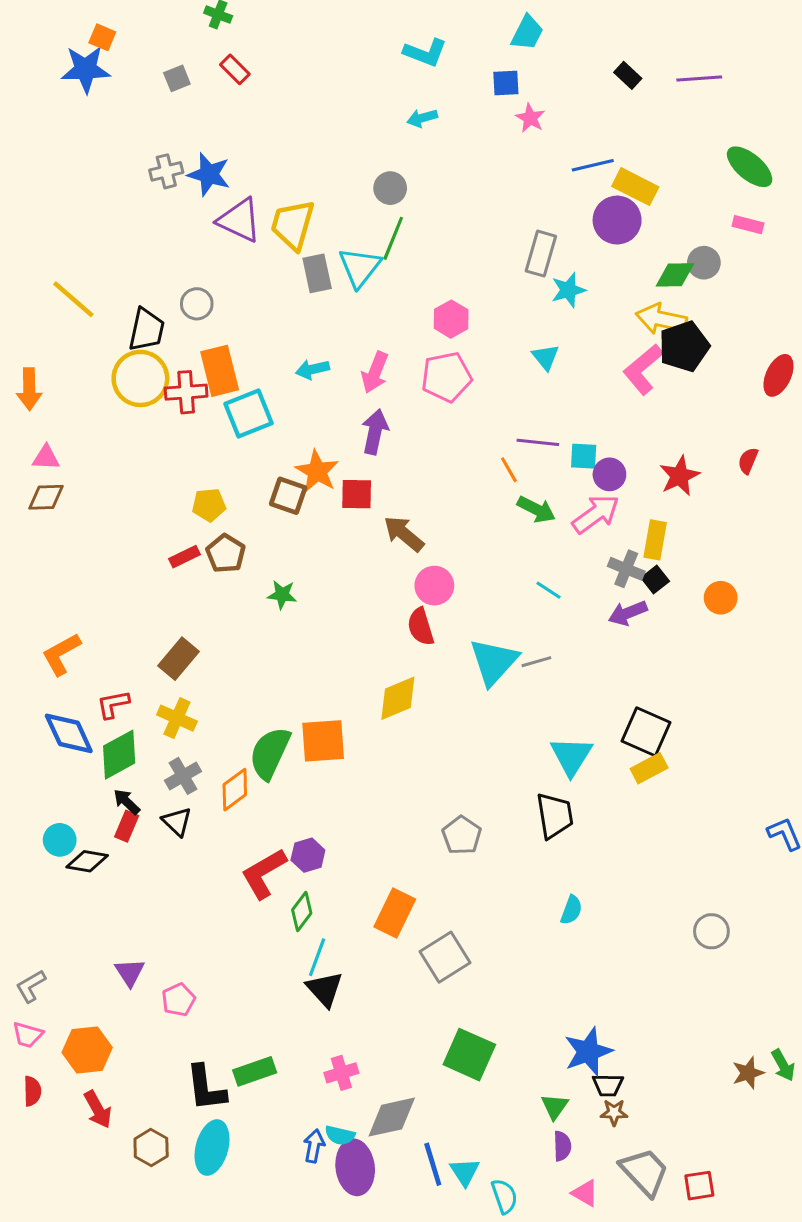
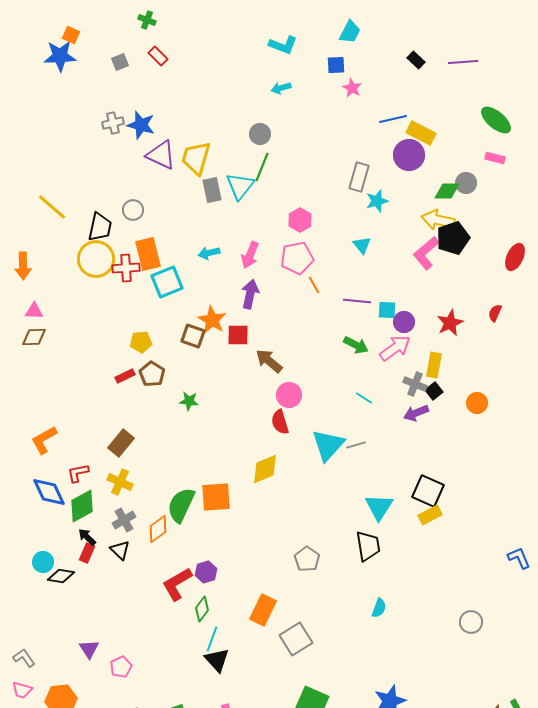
orange line: (509, 470) -> (314, 285), moved
gray L-shape: (31, 986) -> (24, 658), turned 85

